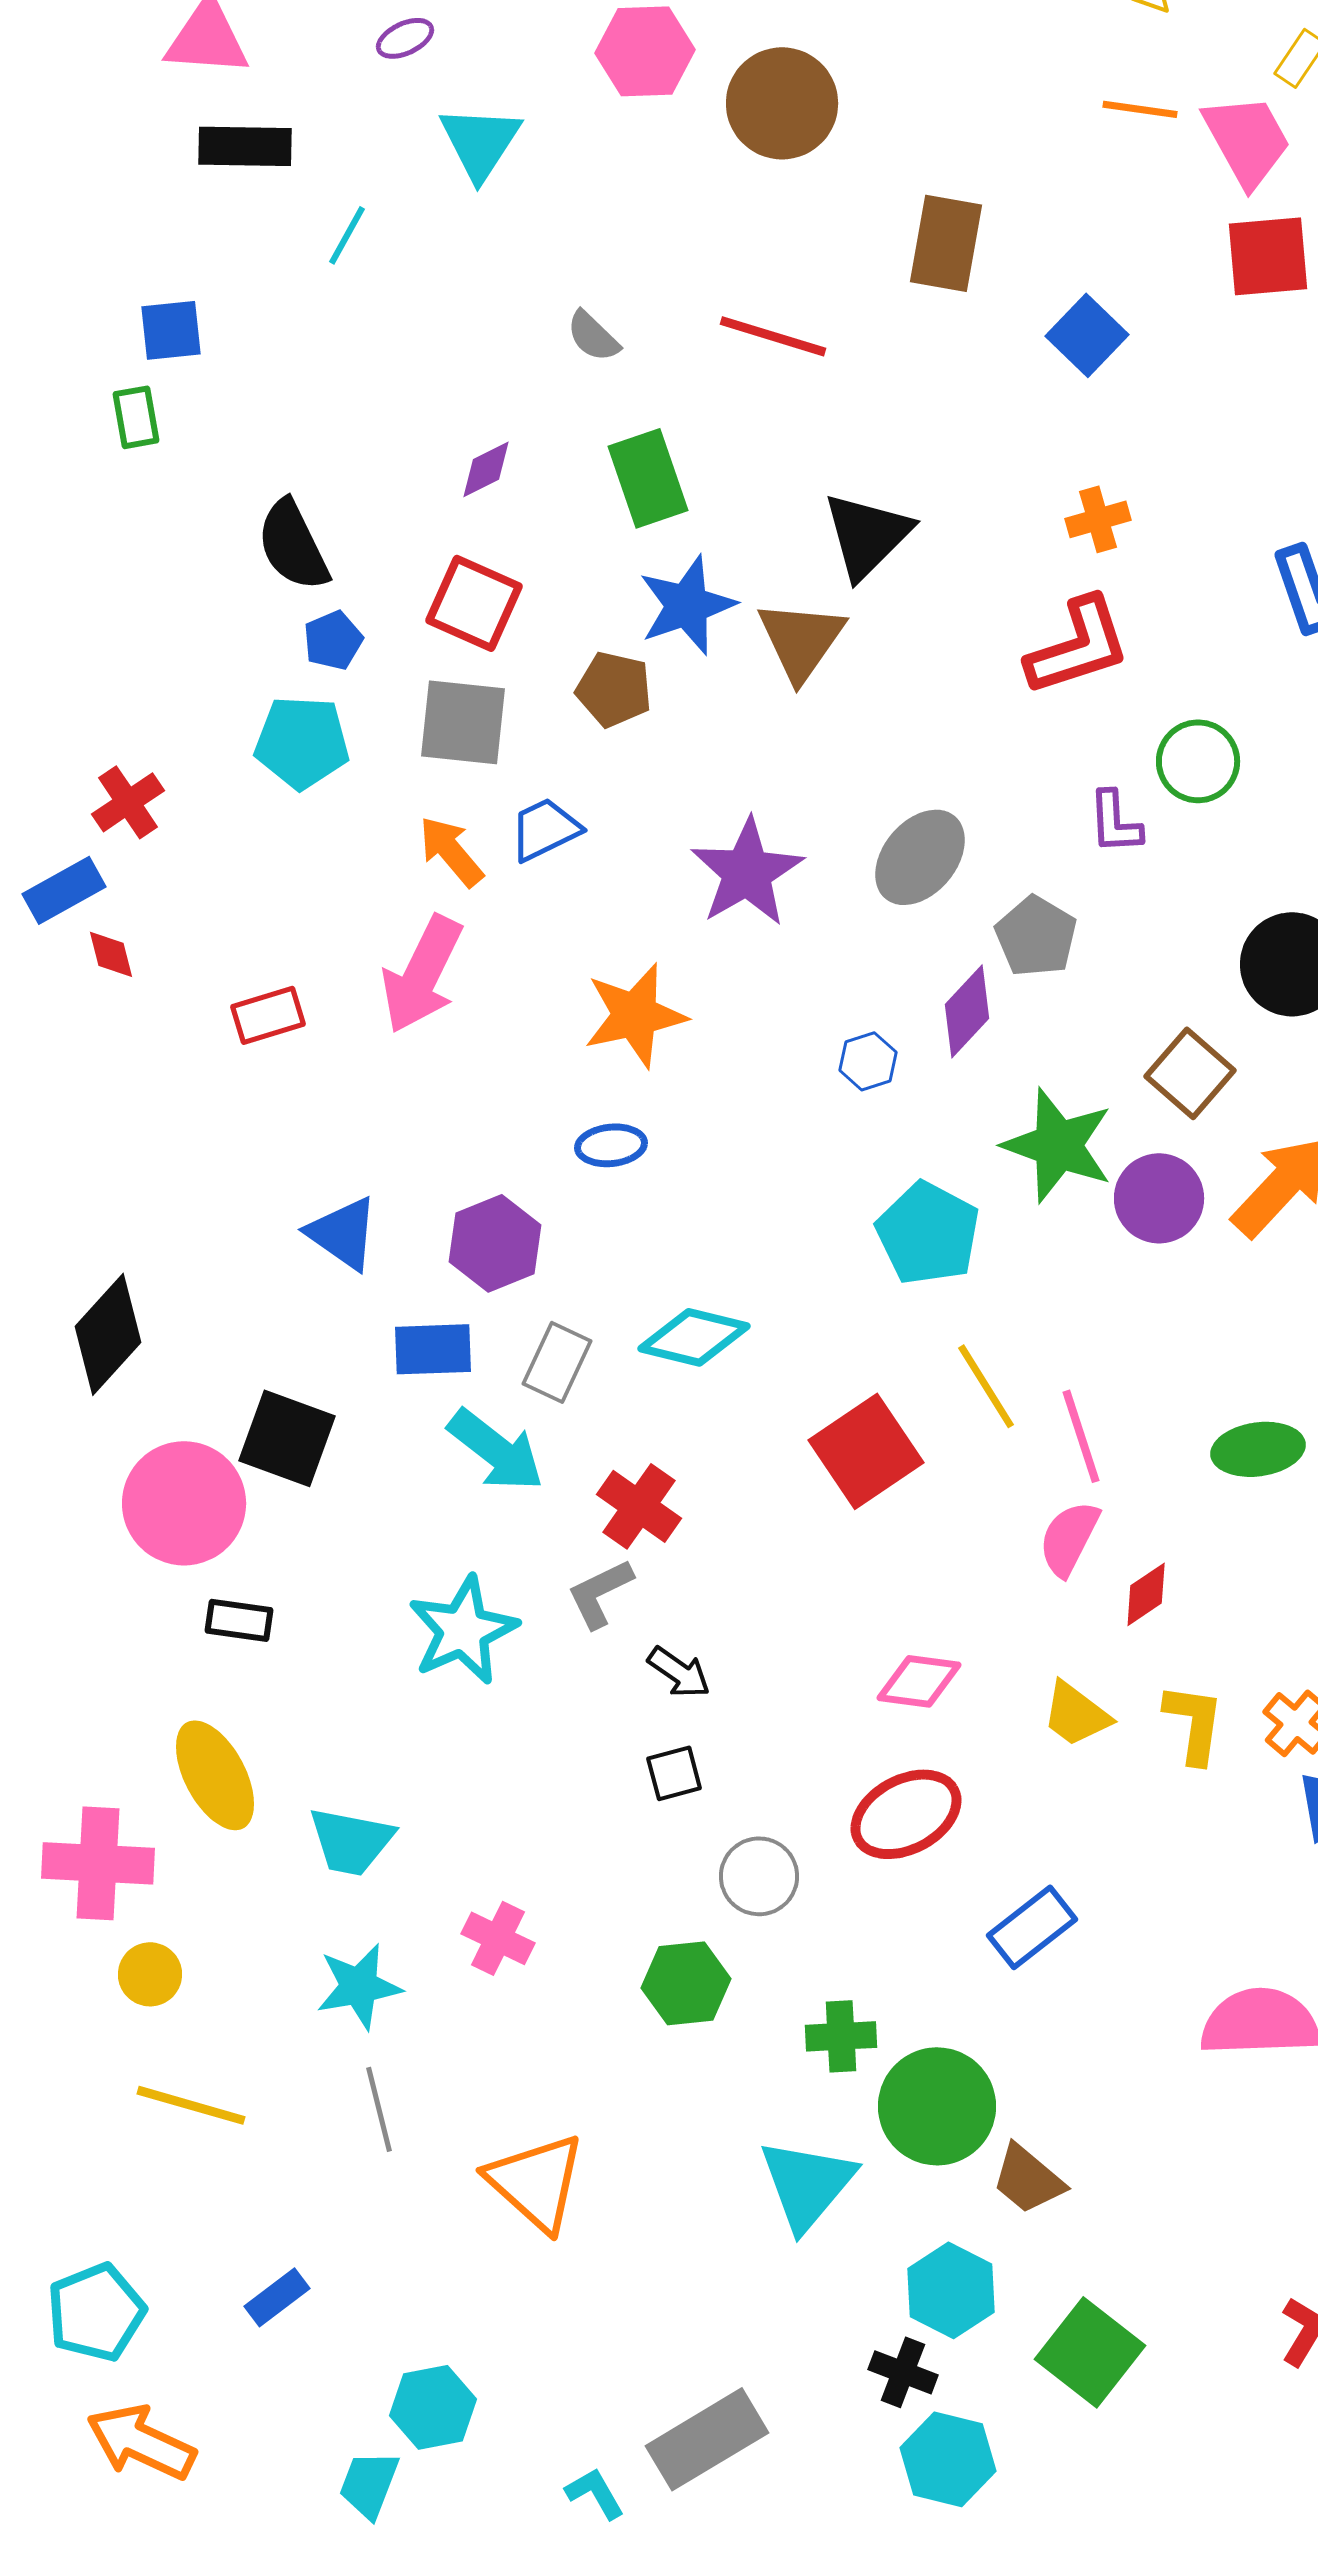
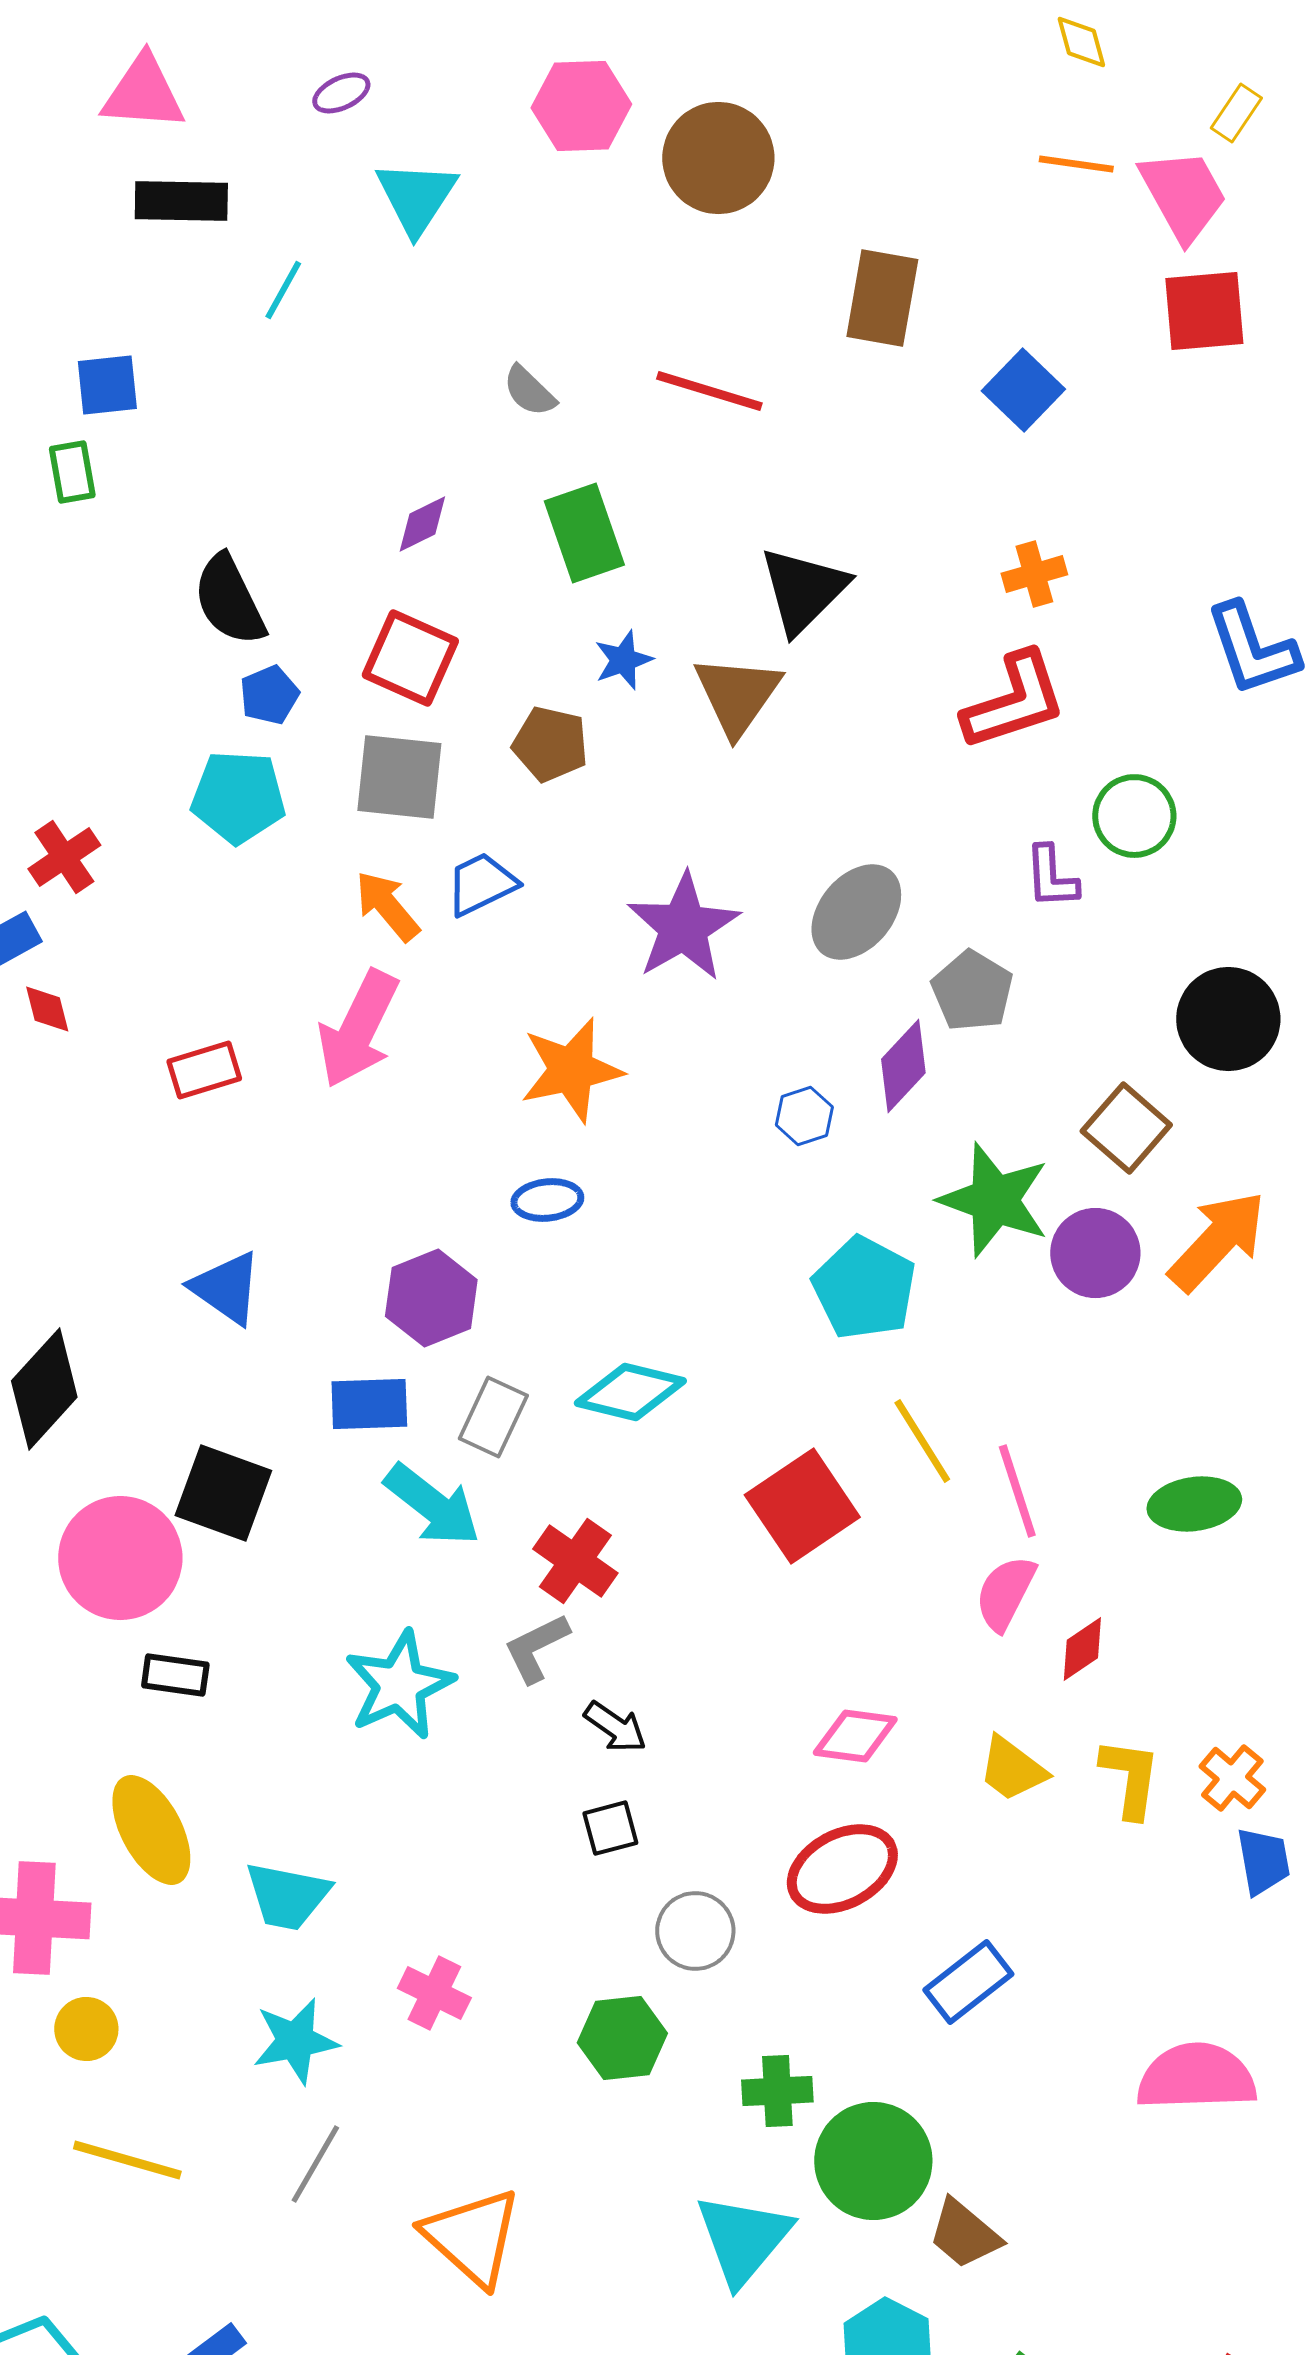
blue star: (687, 605) -> (623, 660), size x0.6
blue triangle: (343, 1233) -> (226, 1288), moved
gray line: (379, 2109) -> (315, 2164), turned 44

